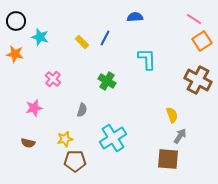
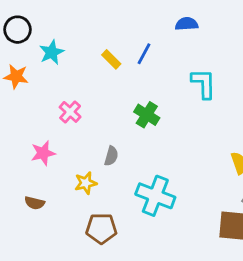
cyan star: (40, 37) -> (52, 52), turned 30
cyan cross: (113, 138) -> (155, 196), turned -36
yellow star: (65, 139) -> (86, 183), moved

